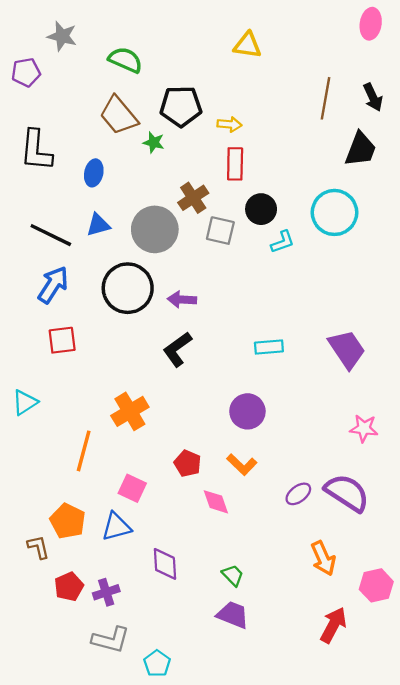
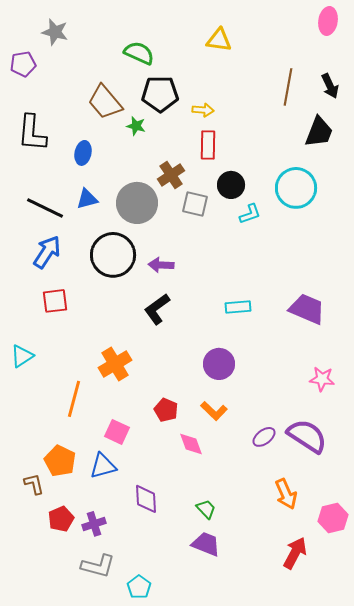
green semicircle: (125, 60) -> (139, 53), moved
purple trapezoid: (347, 349) -> (307, 309), turned -33

